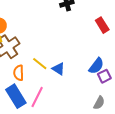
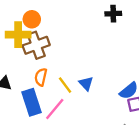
yellow line: (40, 64) -> (65, 85), moved

